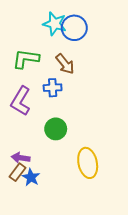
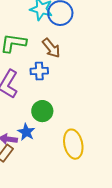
blue star: (31, 177) -> (26, 132), moved

